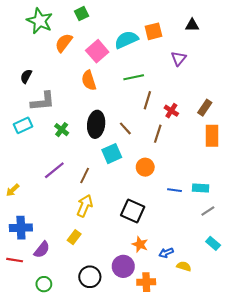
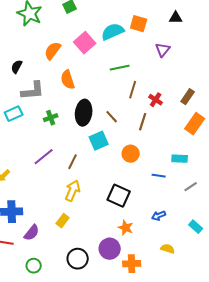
orange square: (154, 31) -> (139, 24), turned 30
orange semicircle: (64, 43) -> (53, 51), moved
orange semicircle: (89, 80) -> (68, 80), moved
green cross: (62, 130) -> (51, 118), turned 32
orange rectangle: (212, 136) -> (195, 124), turned 35
cyan rectangle: (201, 188) -> (180, 159), moved
gray line: (208, 211) -> (191, 187), moved
blue arrow: (166, 253) -> (159, 216), moved

